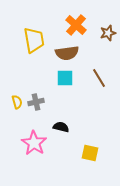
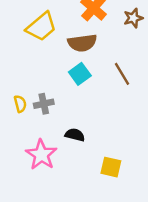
yellow trapezoid: (34, 40) -> (41, 27), turned 60
cyan square: (65, 78) -> (80, 74), turned -36

